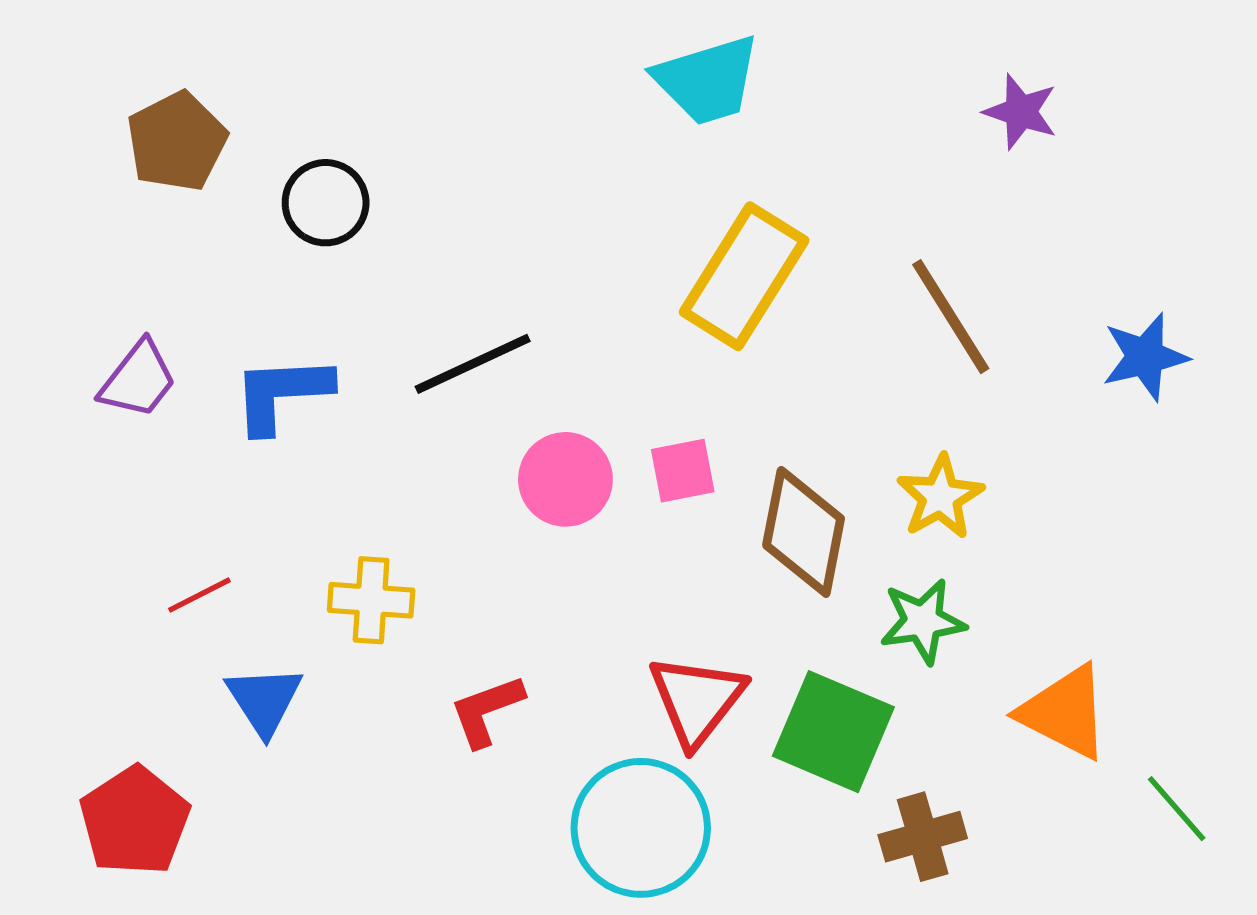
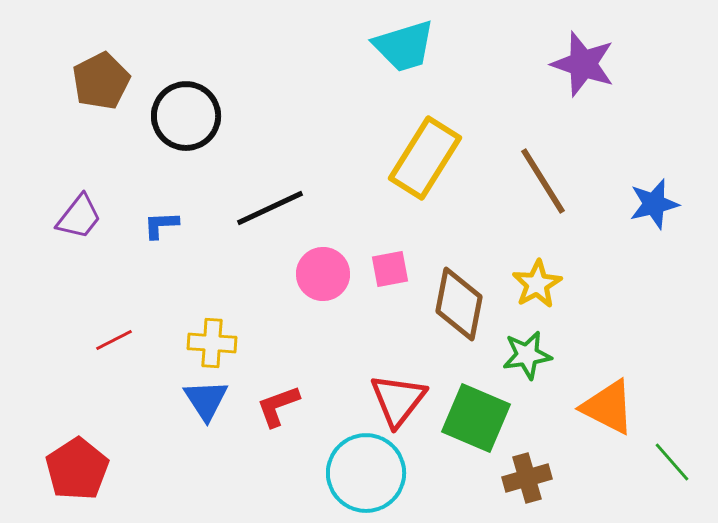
purple star: (1021, 112) -> (583, 64), size x1.5
black circle: (326, 203) -> (186, 116), size x1.4
blue L-shape: (282, 394) -> (161, 225), size x0.6
blue triangle: (264, 700) -> (206, 400), moved

